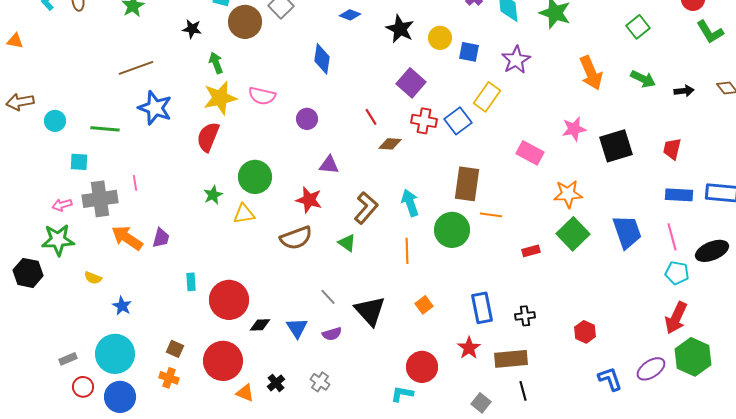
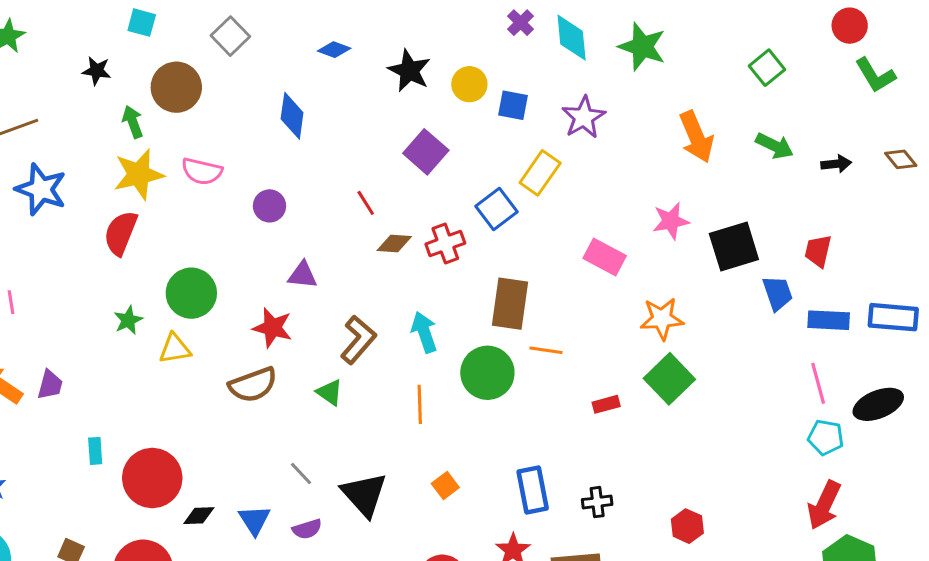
brown circle: (245, 22) -> (176, 87), moved
red cross: (424, 121) -> (445, 244), moved, turned -30
blue trapezoid: (627, 232) -> (778, 293), moved, size x0.7

